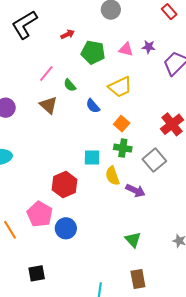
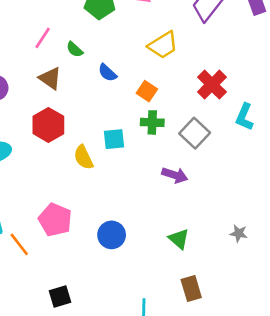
yellow trapezoid: (120, 87) -> (163, 45), moved
yellow semicircle: (112, 176) -> (83, 157), moved
red hexagon: (65, 185) -> (48, 125), moved
blue circle: (66, 228) -> (112, 235), moved

